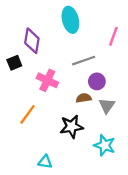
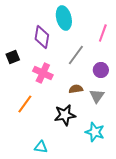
purple diamond: (32, 41) -> (42, 37), moved
gray line: (84, 61) -> (76, 55), turned -35
purple circle: (97, 81) -> (101, 70), moved

